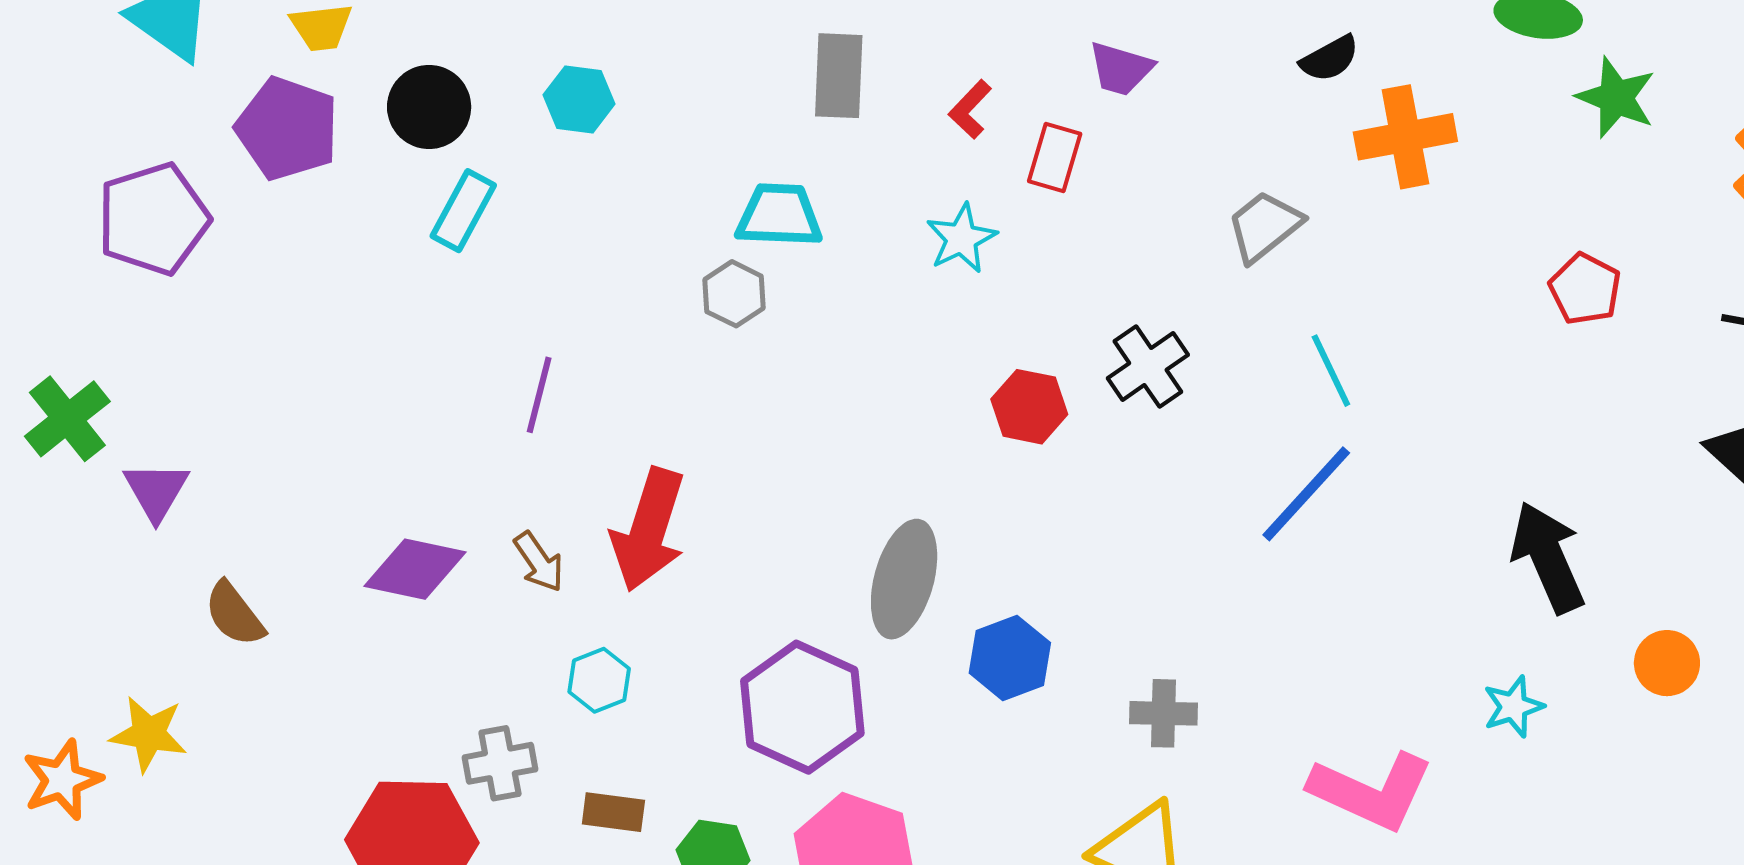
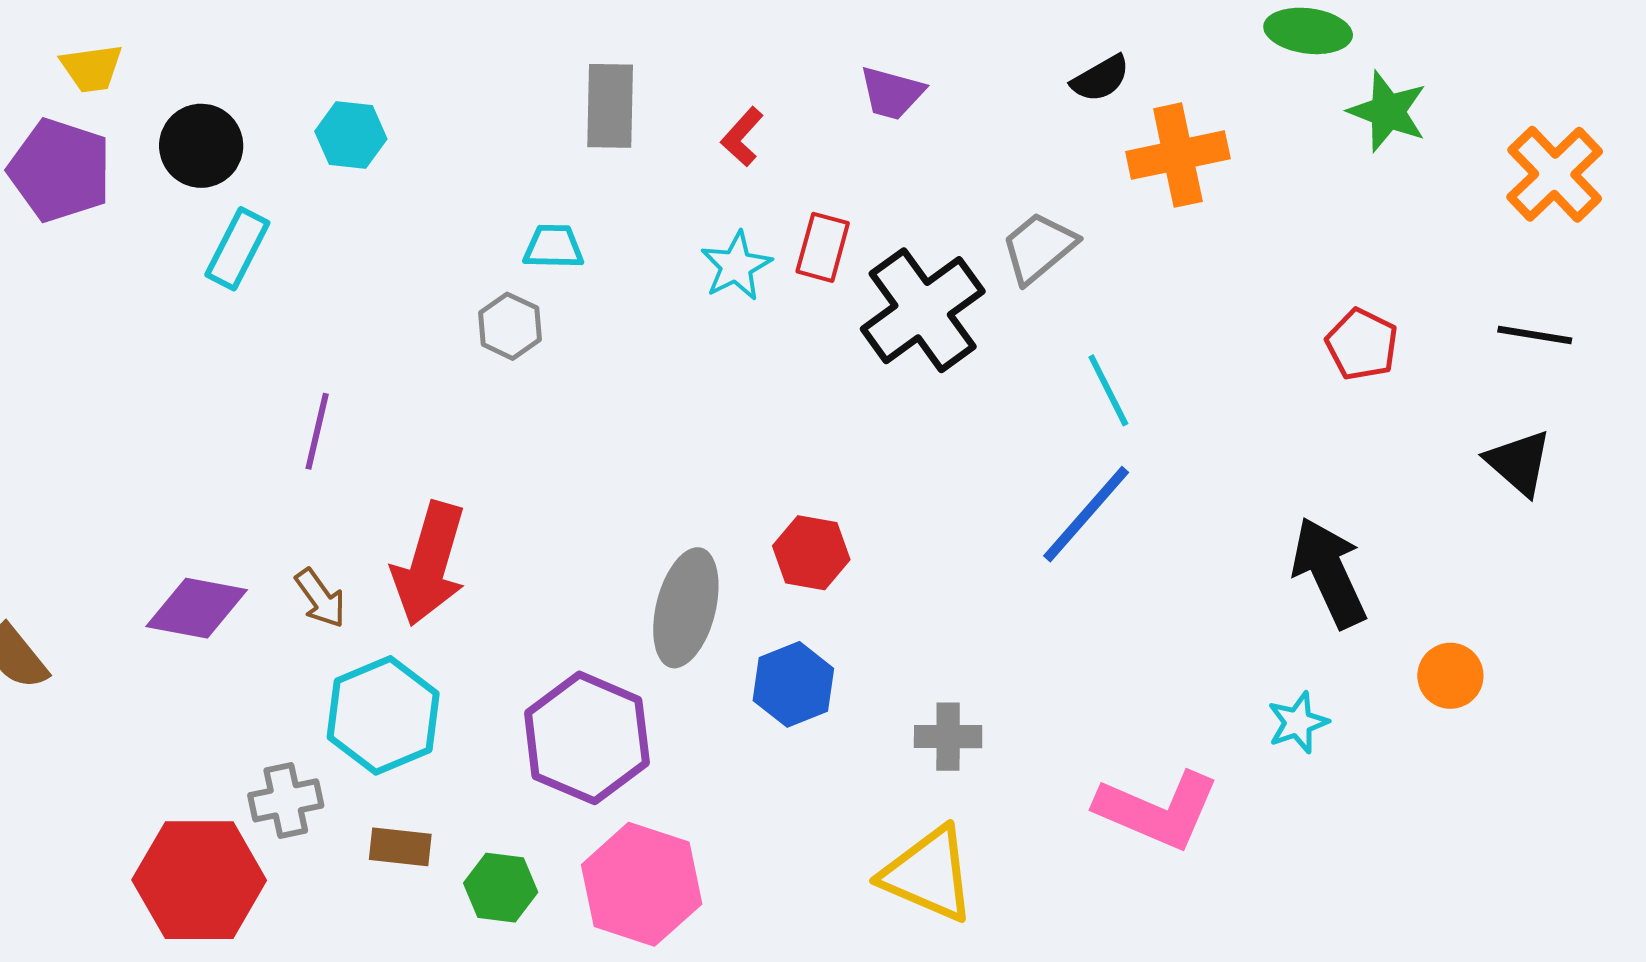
red rectangle: (1055, 157) -> (823, 247), moved
cyan trapezoid: (779, 215) -> (553, 247), size x0.7
red pentagon: (1585, 289) -> (1362, 344), moved
black cross: (1148, 366) -> (923, 310), moved, size x1.5
red hexagon: (1029, 407) -> (811, 553), moved
cyan hexagon: (599, 680) -> (383, 715), size x1.8

